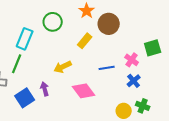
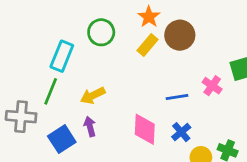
yellow rectangle: (85, 41) -> (148, 45), moved
yellow arrow: (63, 67) -> (93, 96), moved
blue cross: (134, 81) -> (181, 132), moved
pink diamond: (84, 91) -> (145, 129), turned 40

